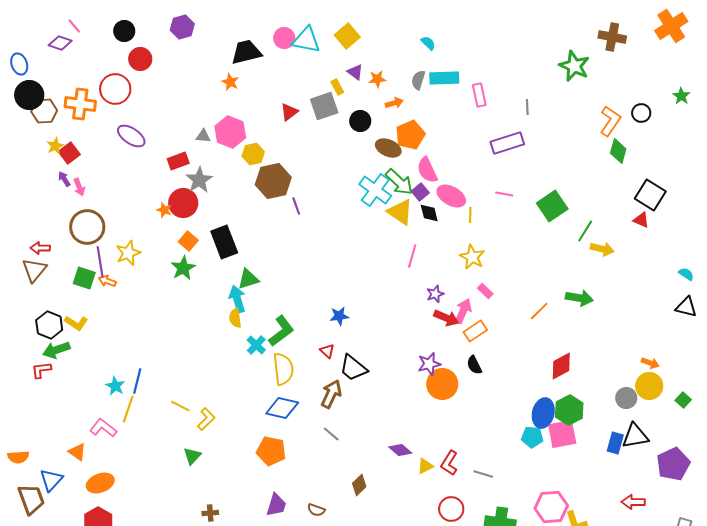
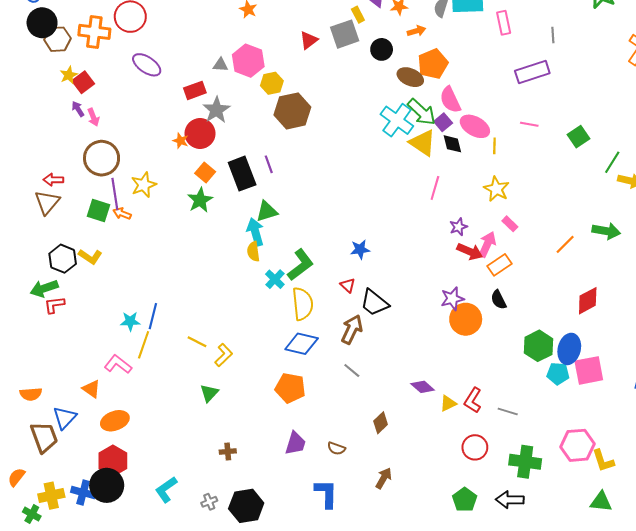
purple line: (296, 206) -> (269, 164), moved
green square: (552, 206) -> (578, 137), size x0.7
green arrow: (56, 350) -> (44, 288), moved
cyan star: (115, 386) -> (130, 321), turned -30
green hexagon: (569, 410) -> (538, 346), moved

